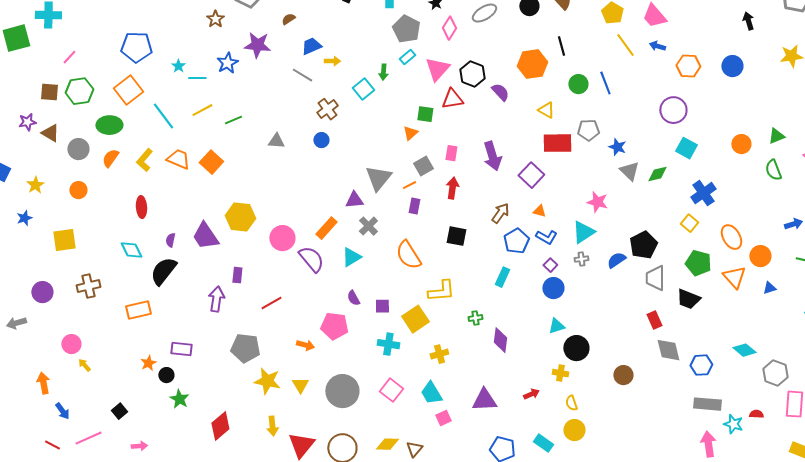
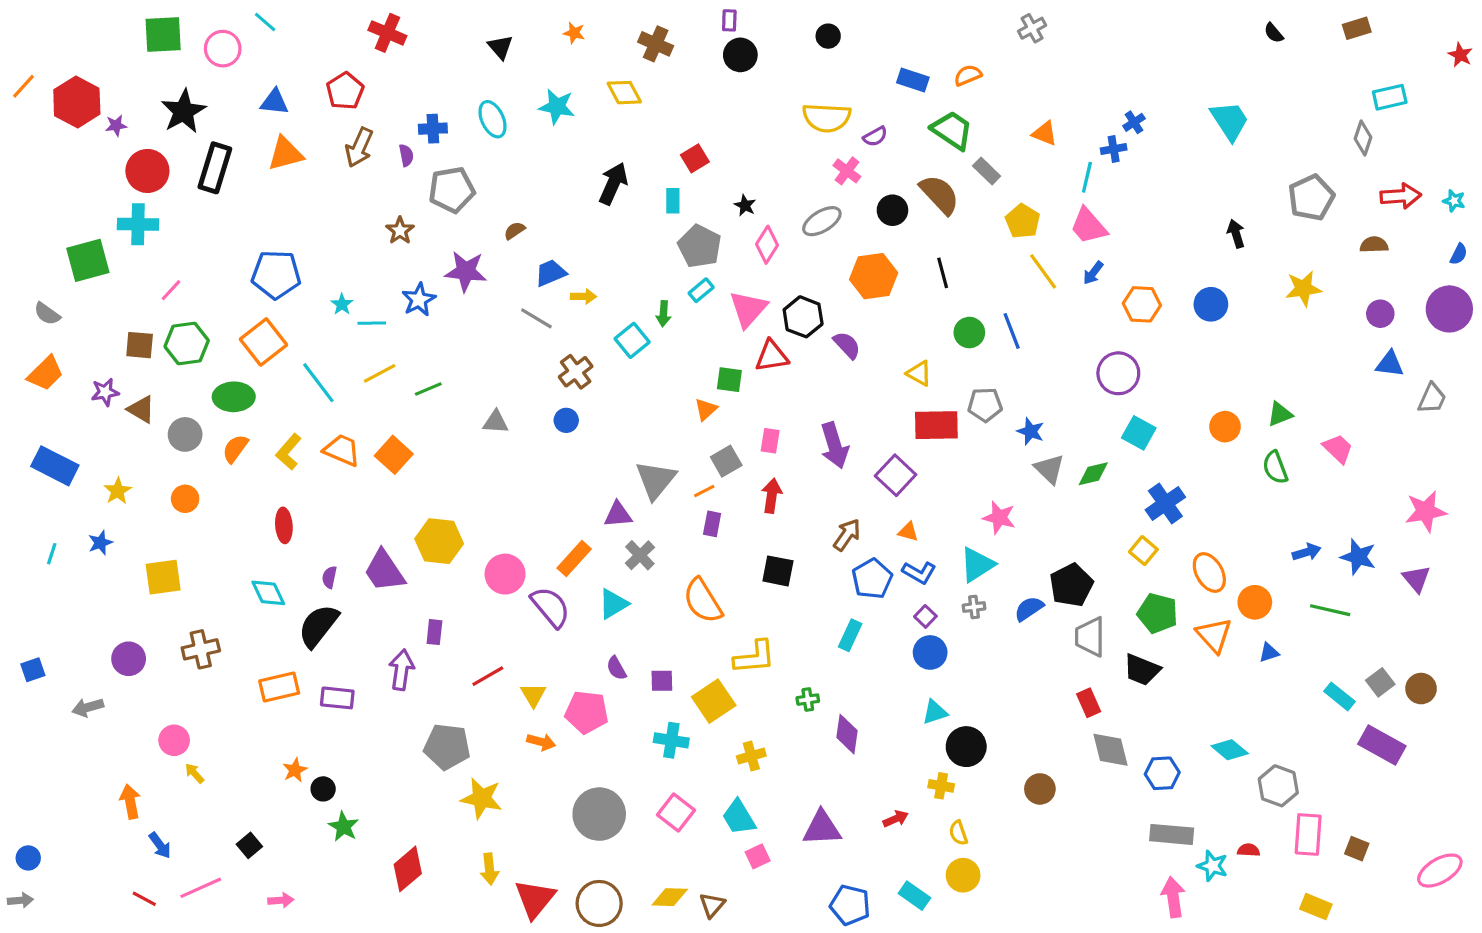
blue arrow: (657, 46) -> (1093, 273), turned -70
orange hexagon: (532, 64) -> (874, 276), moved
purple rectangle: (181, 349) -> (337, 698), moved
yellow triangle: (300, 385) -> (533, 695), moved

